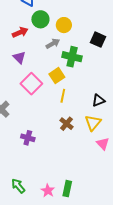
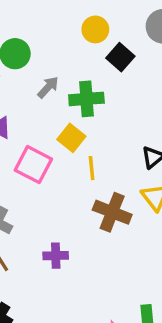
yellow circle: (64, 25) -> (95, 29), moved
black square: (98, 40) -> (120, 57), turned 35
brown cross: (66, 124) -> (112, 212), size x1.5

